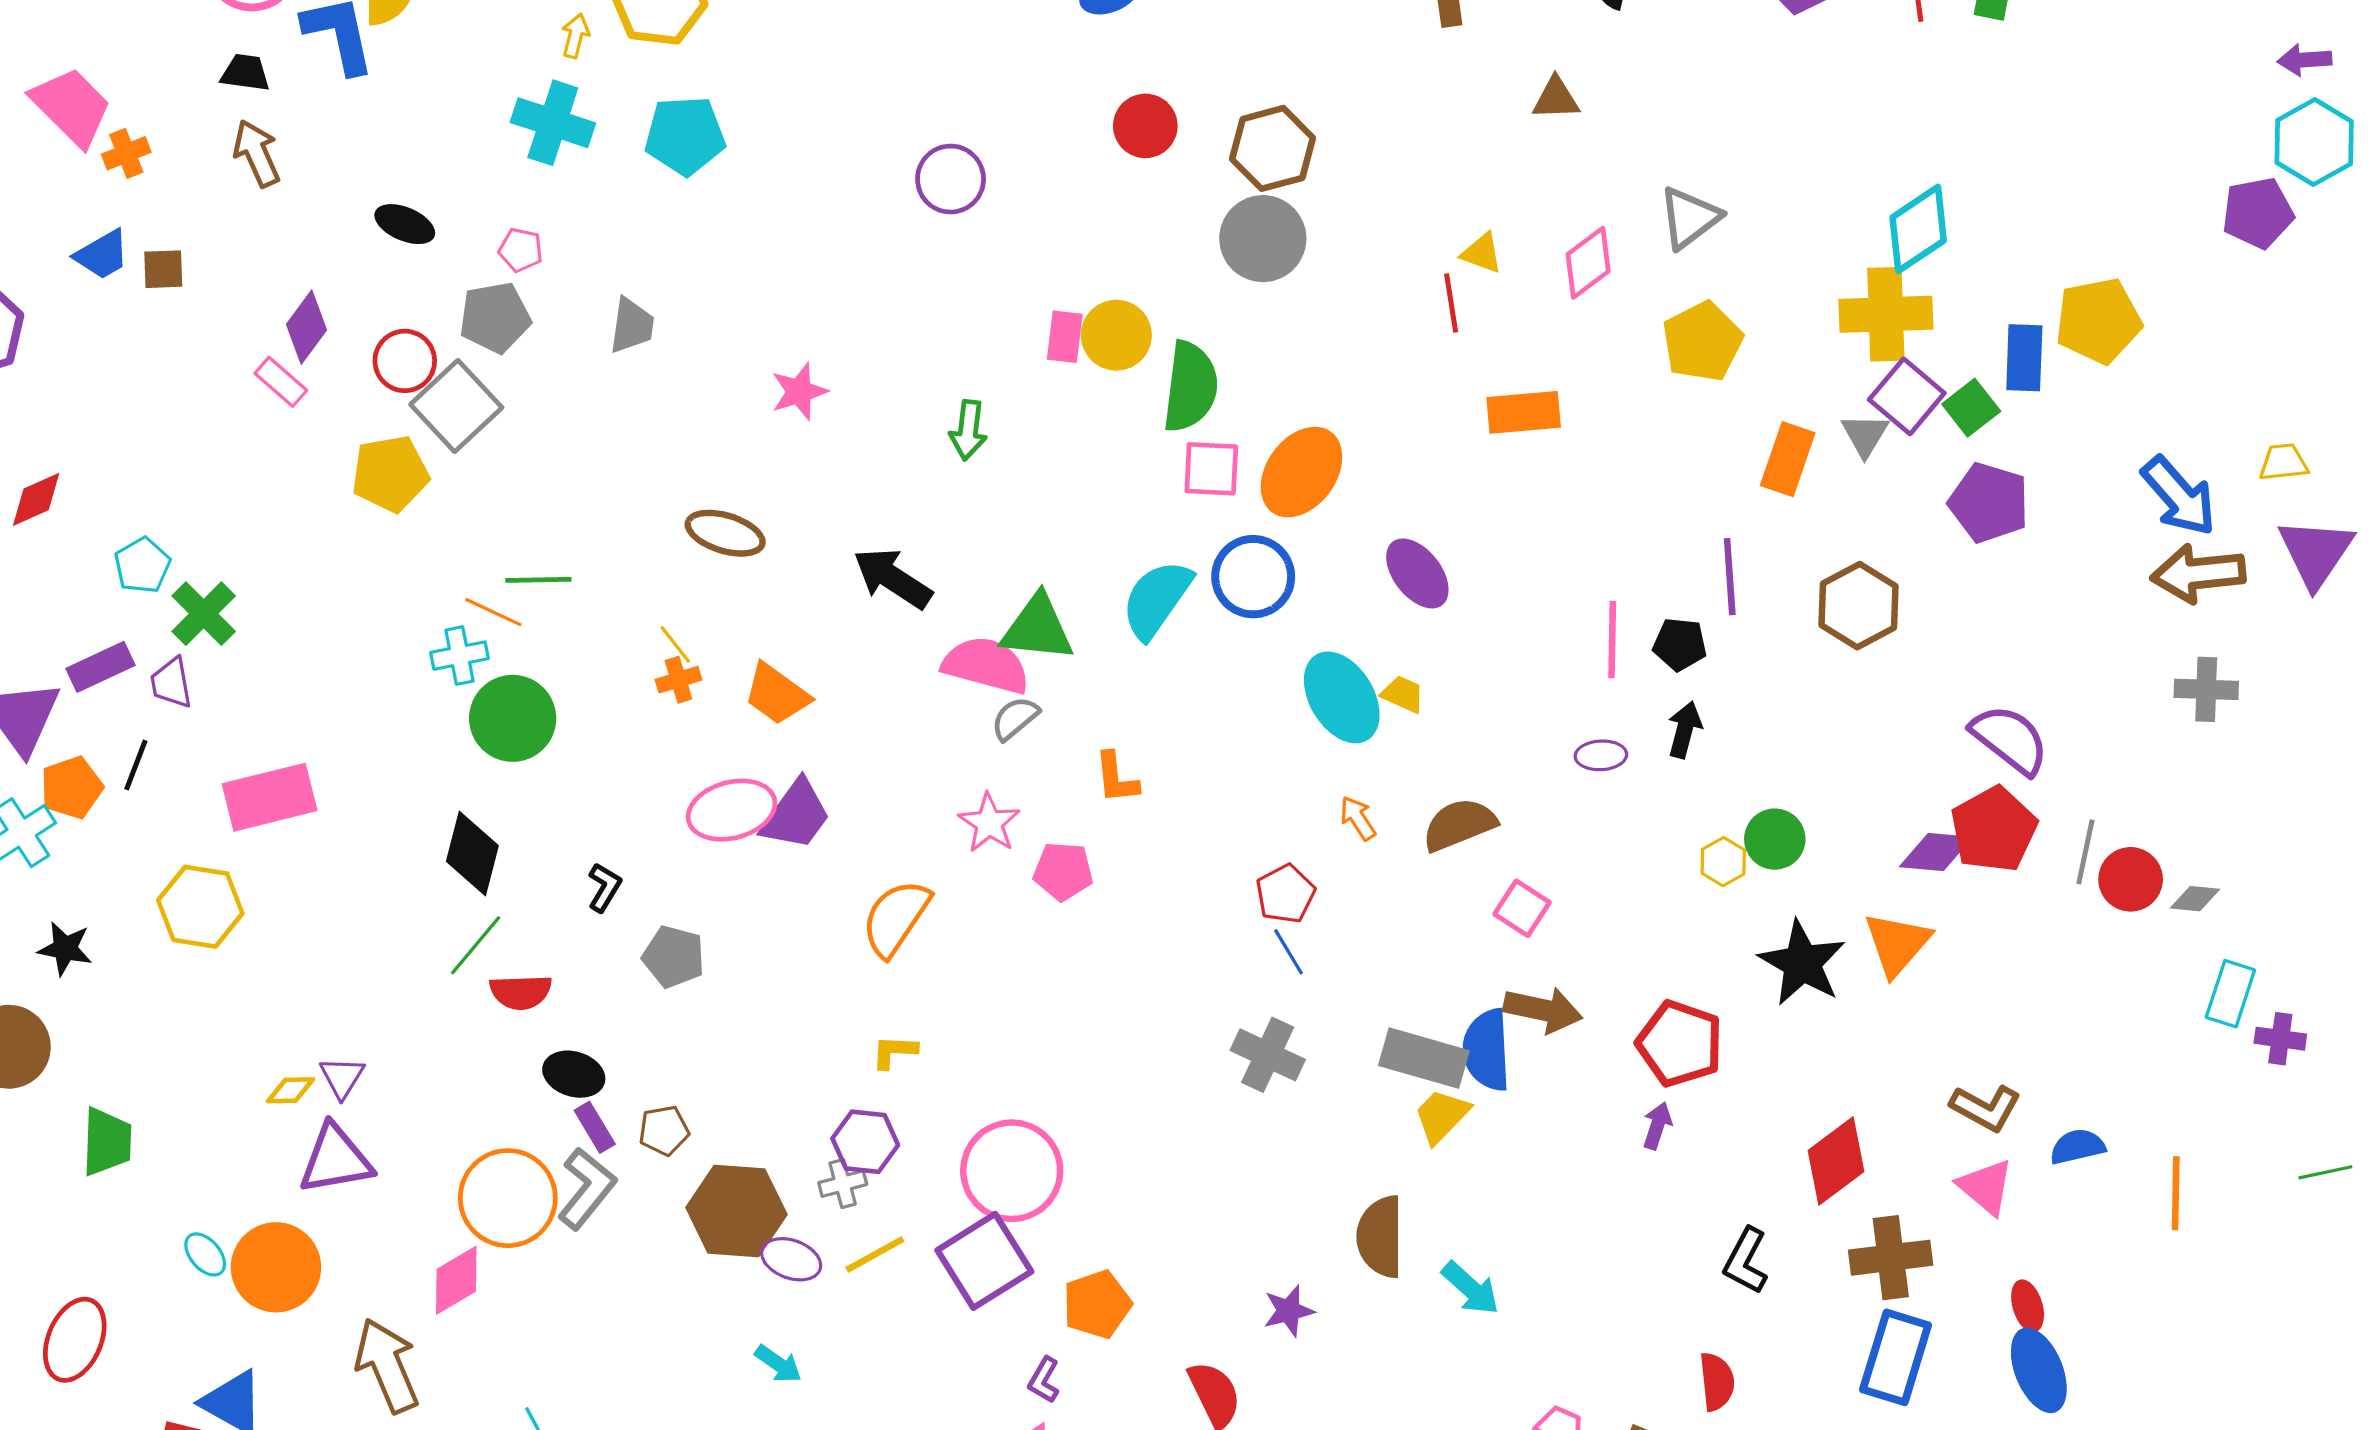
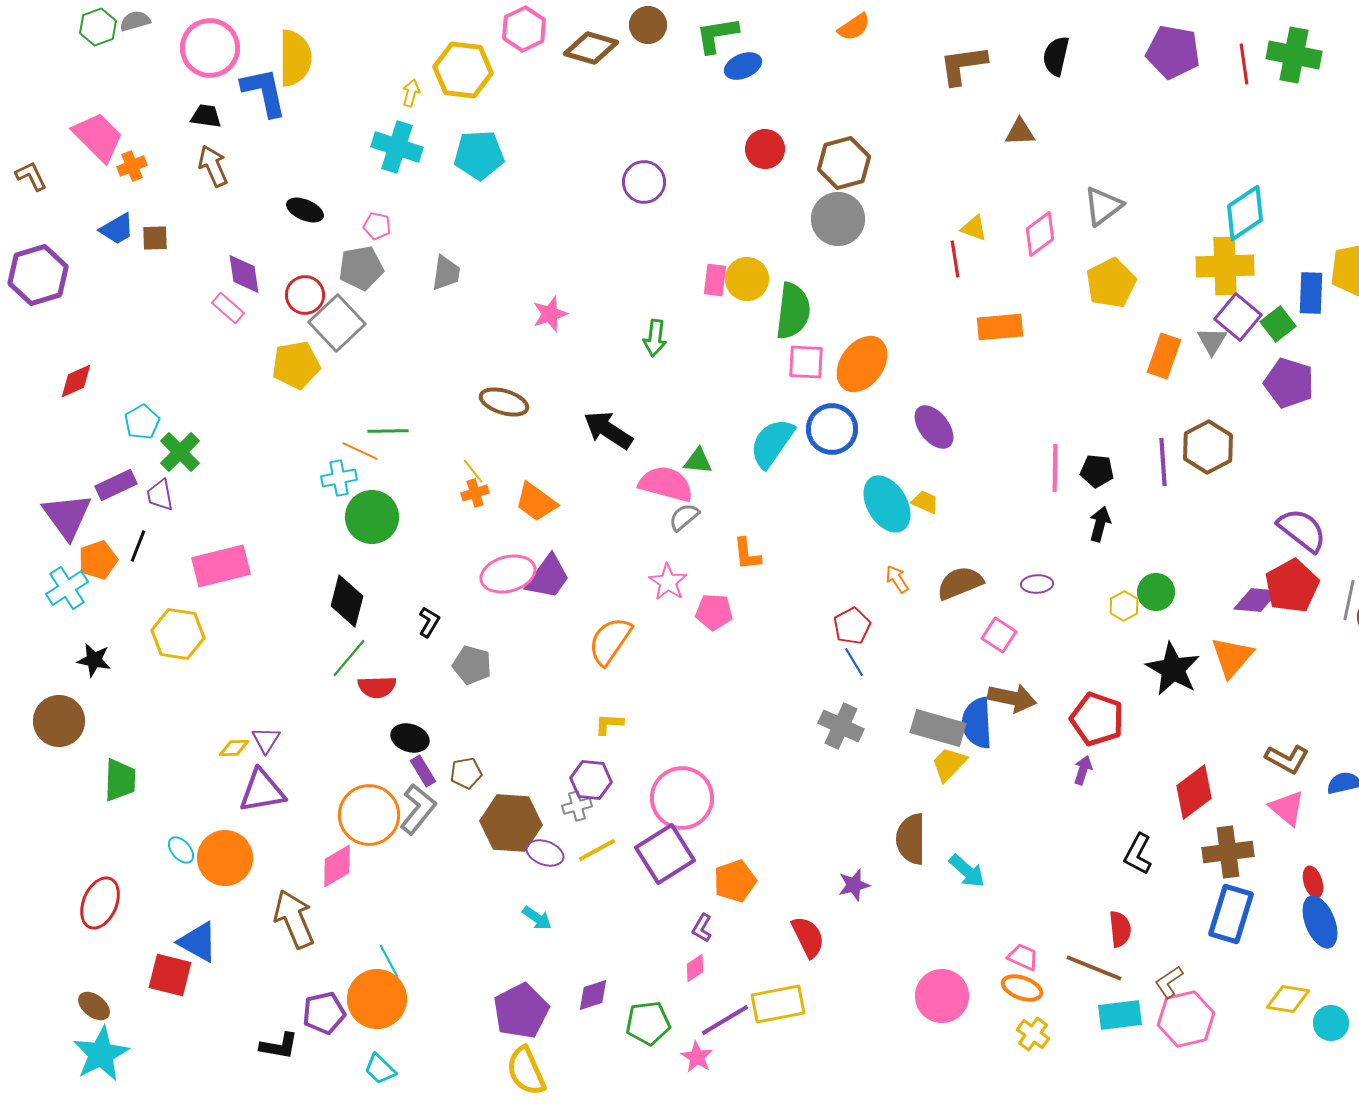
purple diamond: (307, 327) -> (244, 274), turned -45
purple line: (1730, 577) -> (1163, 462), moved
green triangle: (1037, 628) -> (698, 461), size x0.6
purple ellipse: (1601, 755) -> (1037, 584), moved

